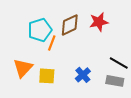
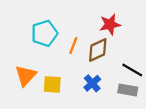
brown diamond: (70, 25) -> (98, 50), moved
orange line: (52, 43) -> (73, 46), moved

